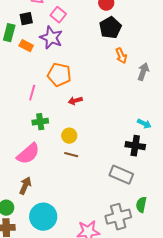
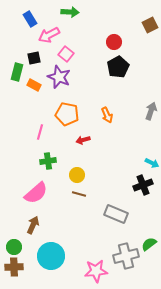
orange arrow: (121, 56) -> (107, 115), moved
black cross: (135, 146) -> (143, 185), turned -30
gray rectangle: (121, 175) -> (116, 214), moved
green semicircle: (141, 205) -> (149, 244), turned 42

